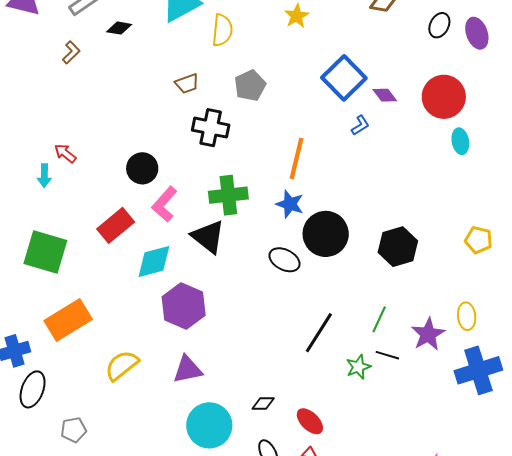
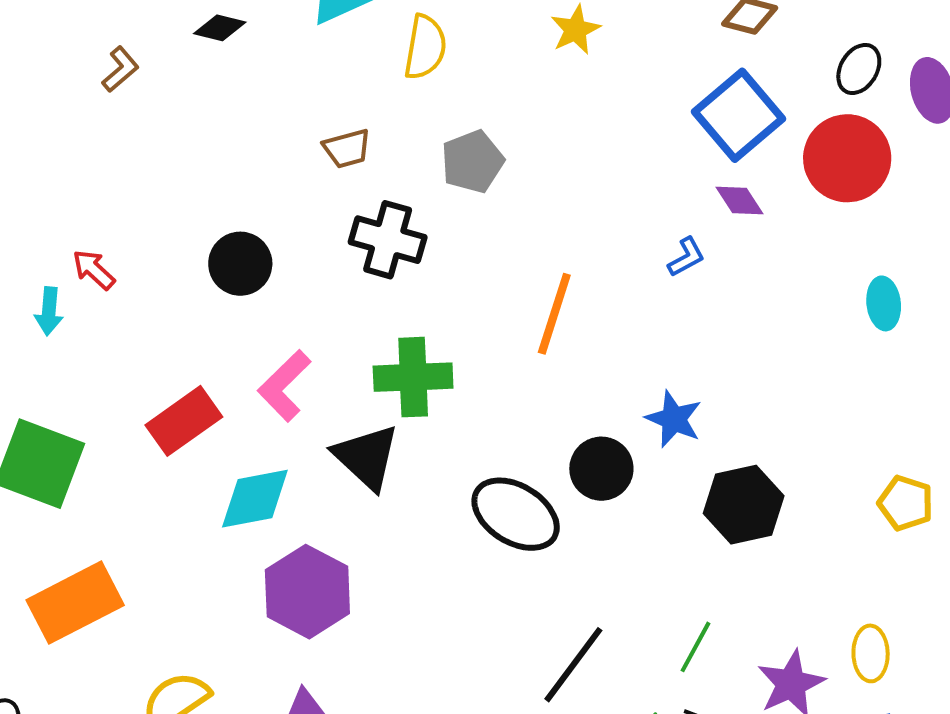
blue square: (344, 78) -> (738, 115), moved
red circle: (444, 97) -> (847, 158), moved
black circle: (142, 168) -> (240, 264), moved
blue star: (290, 204) -> (674, 419), moved
black circle: (326, 234) -> (601, 469), size x0.7
black ellipse: (284, 260) -> (516, 514), size x1.4

